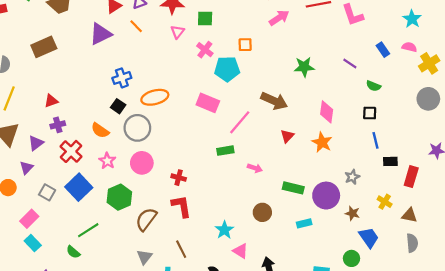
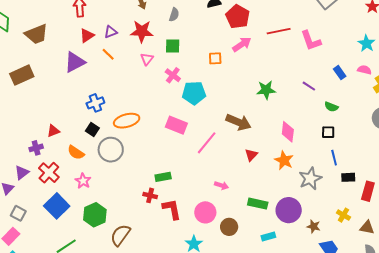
orange square: (245, 45) -> (215, 58), moved
red triangle: (51, 101) -> (53, 131), moved
purple triangle: (36, 143) -> (22, 173), moved
green rectangle: (225, 151) -> (163, 177), moved
pink circle: (142, 163) -> (205, 212), moved
gray star: (352, 177) -> (310, 179), moved, size x1.6
gray square: (47, 192) -> (18, 213), moved
red L-shape: (181, 206) -> (172, 209), moved

